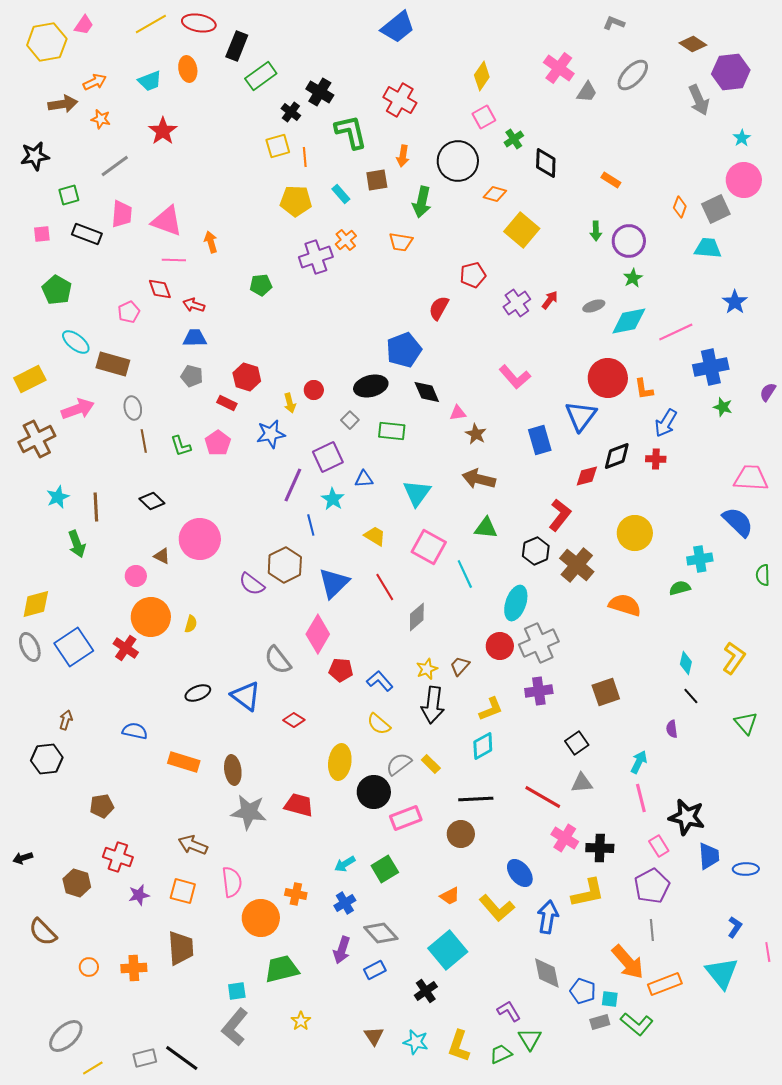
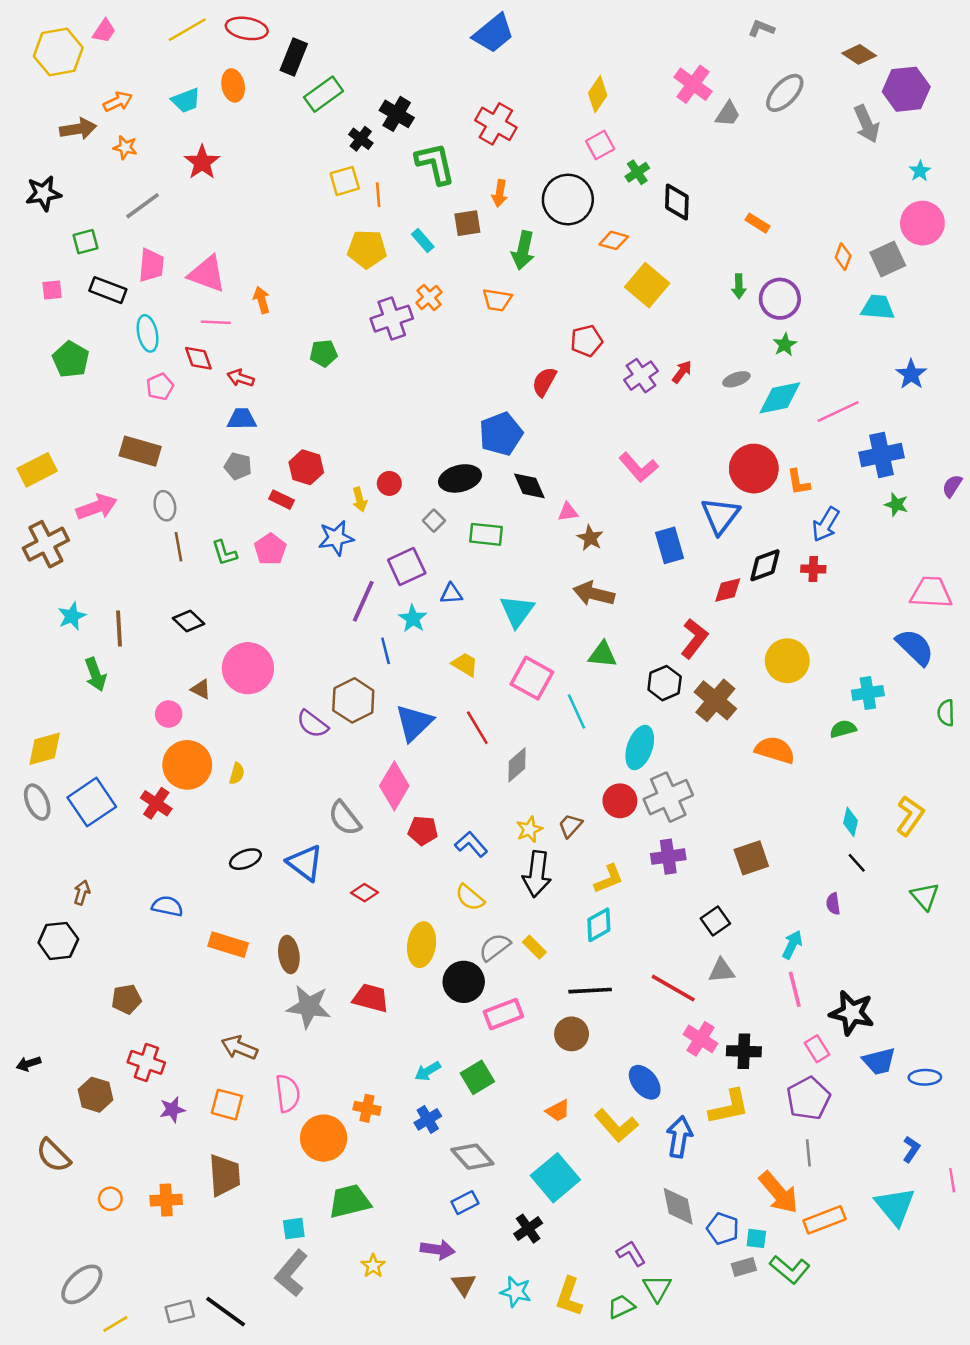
cyan ellipse: (76, 342) -> (148, 333), moved, turned 40
blue trapezoid: (709, 856) -> (879, 1061), turned 80
purple arrow: (342, 950) -> (438, 1250), moved, turned -100

